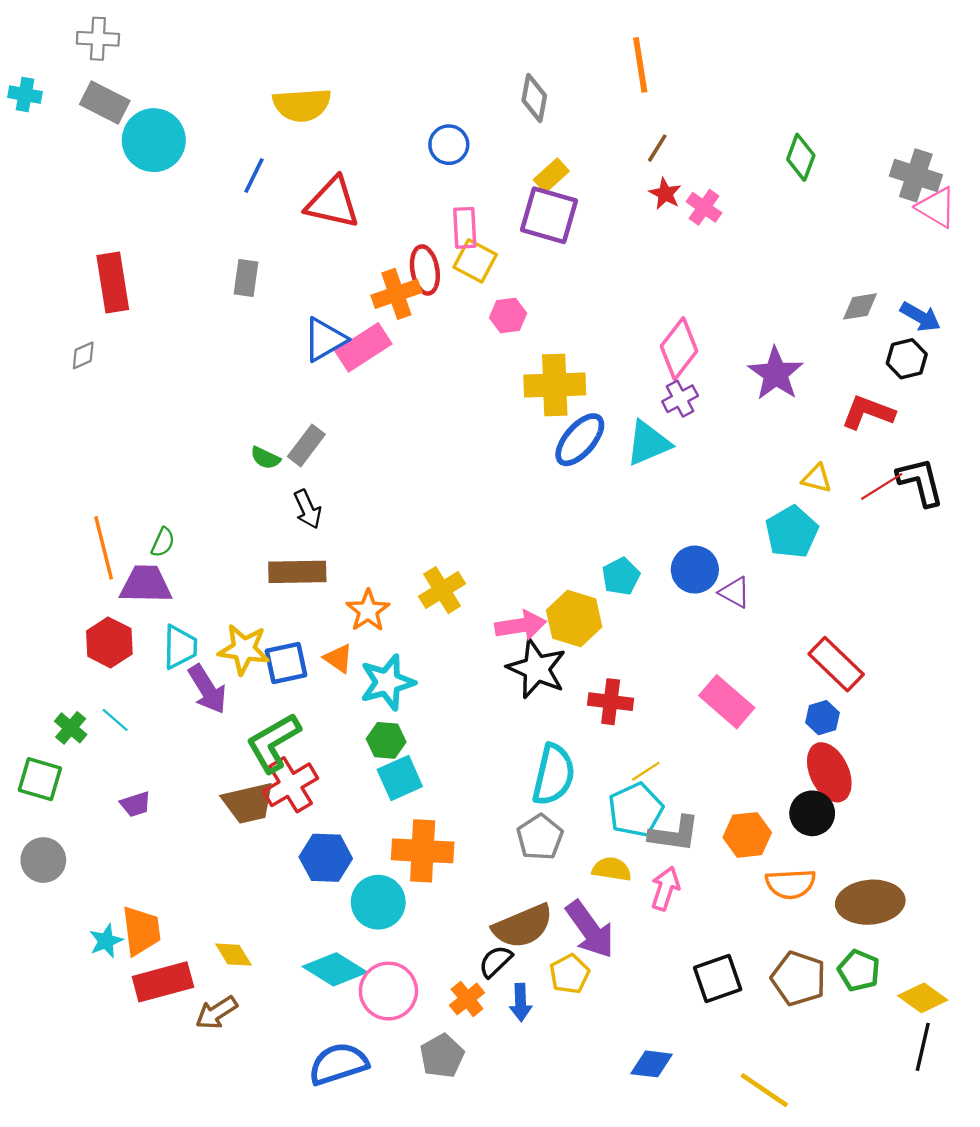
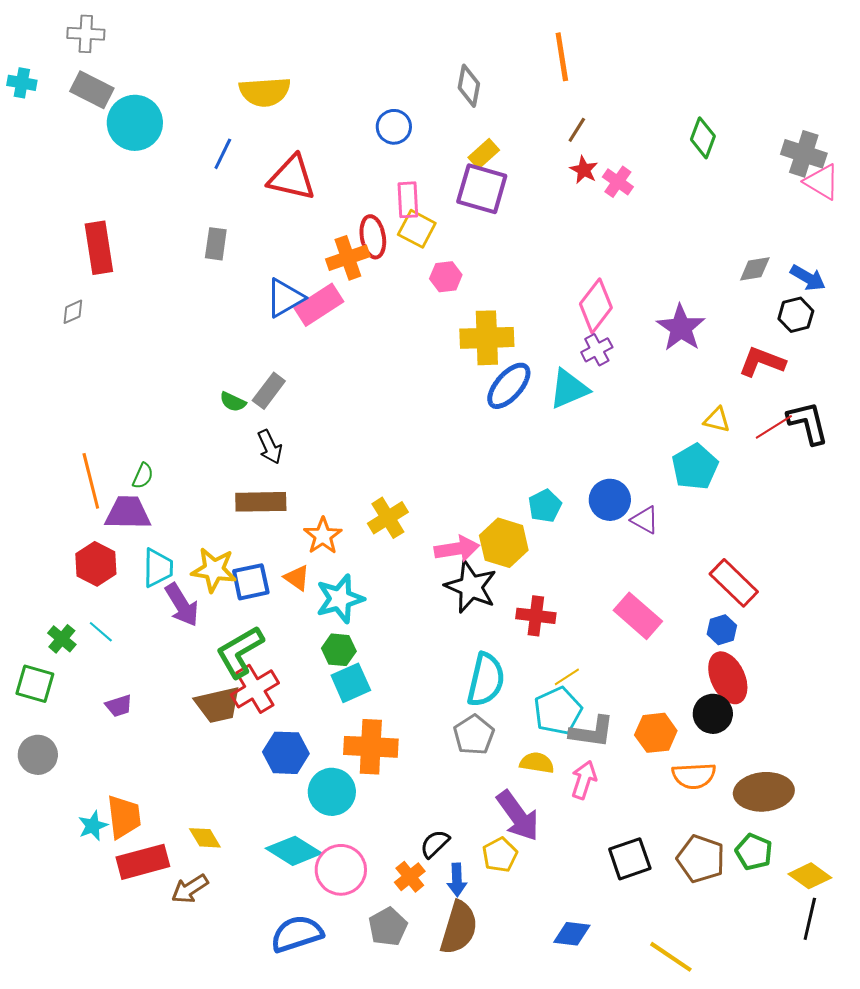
brown semicircle: (523, 926) -> (459, 928), moved, turned -50

